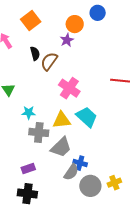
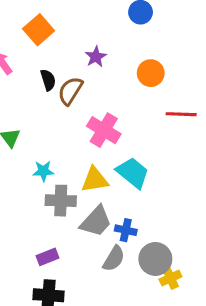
orange circle: (75, 24) -> (151, 73), moved
blue cross: (80, 163) -> (126, 230), moved
yellow cross: (114, 183) -> (170, 278), moved
gray circle: (90, 186) -> (155, 259), moved

